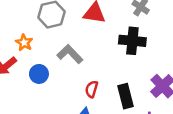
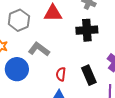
blue circle: (39, 74) -> (17, 69), size x1.5

